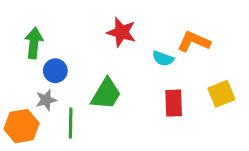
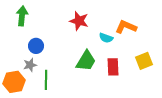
green arrow: (34, 43) -> (22, 16), moved
green trapezoid: (106, 94) -> (86, 61), moved

